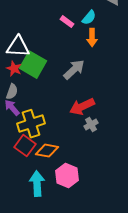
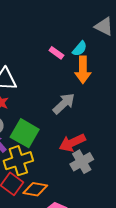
orange arrow: (92, 38) -> (83, 70), size x1.4
green square: (33, 65) -> (25, 133), moved
gray cross: (91, 125) -> (82, 162), size x1.5

